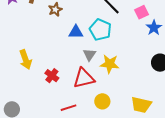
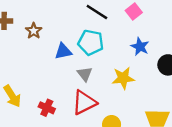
blue star: (154, 28) -> (140, 47), moved
yellow star: (110, 64) -> (123, 78), moved

